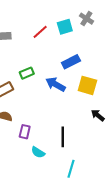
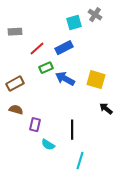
red line: (40, 32) -> (37, 49), moved
blue rectangle: (71, 62) -> (64, 48), moved
green rectangle: (27, 73) -> (46, 68), moved

